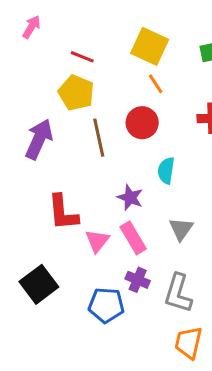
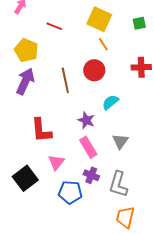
yellow pentagon: (76, 93) -> (26, 50), moved
cyan semicircle: (166, 171) -> (110, 102), turned 42
pink triangle: (97, 241) -> (56, 162), moved

